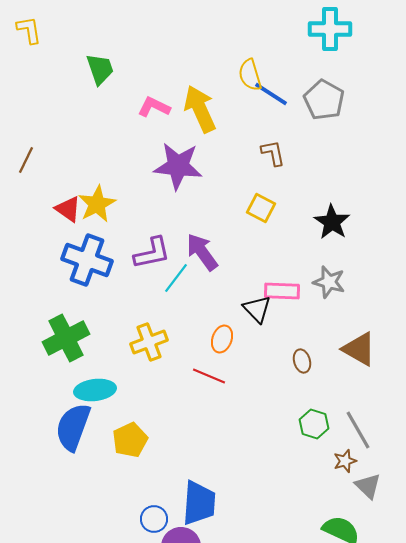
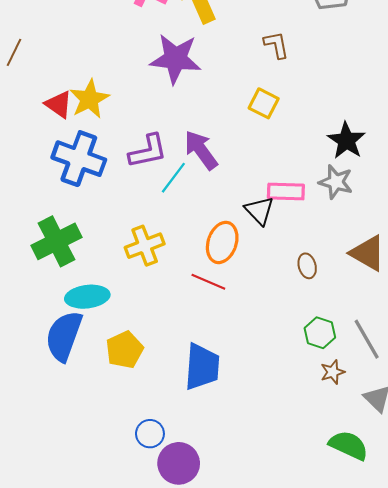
black star: (332, 222) -> (346, 141), moved
orange ellipse: (222, 339) -> (222, 242), size x1.4
brown star: (345, 461) -> (333, 372), moved
blue trapezoid: (199, 503) -> (202, 367), moved

